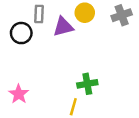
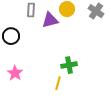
gray cross: (122, 15) -> (96, 11), turned -35
black circle: (21, 33) -> (11, 36), moved

